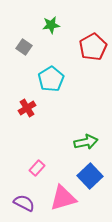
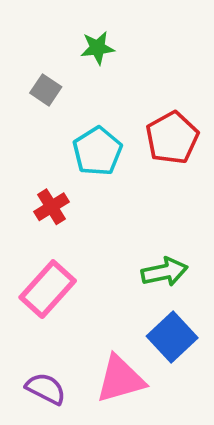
red pentagon: (93, 47) -> (172, 138), moved
pink rectangle: (37, 168) -> (48, 289), moved, size x1.8

